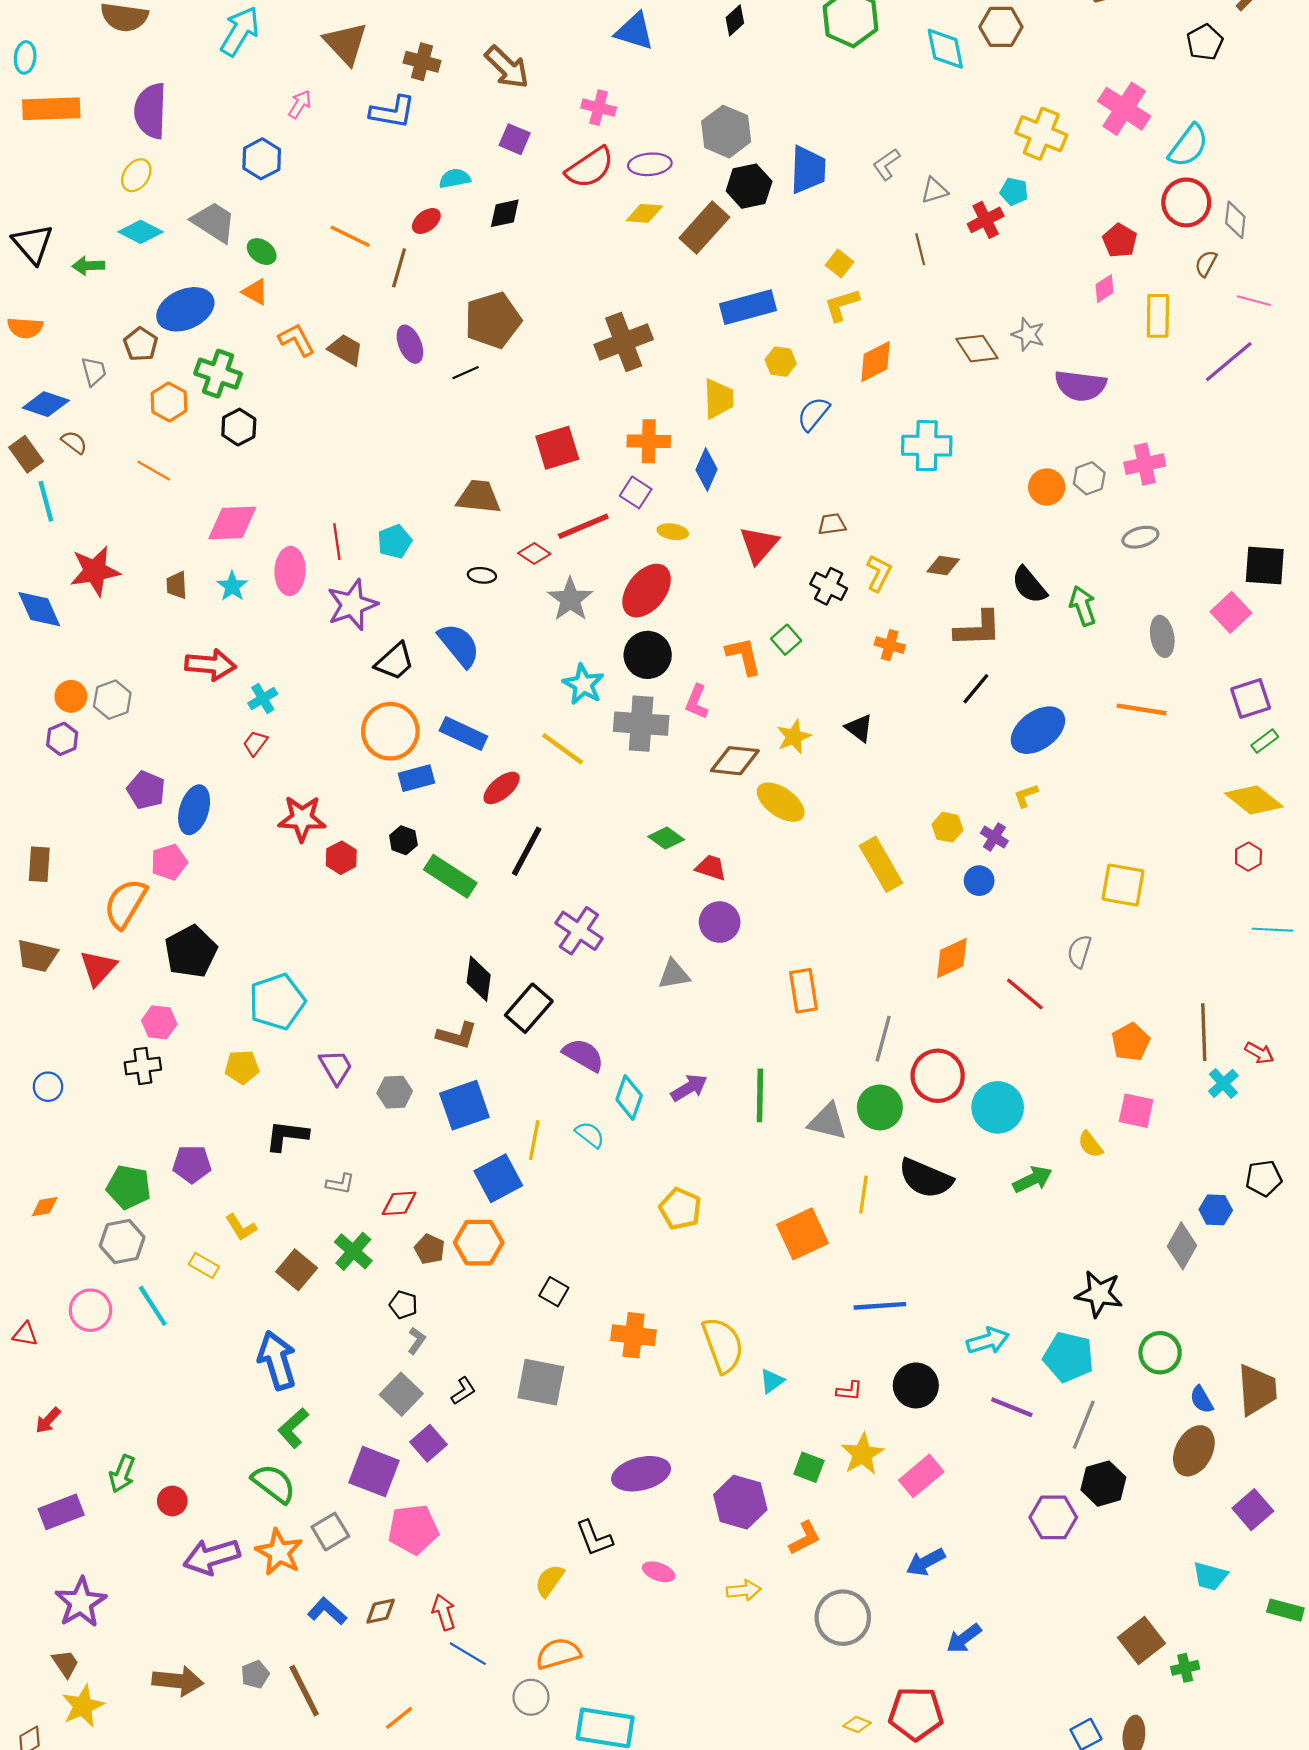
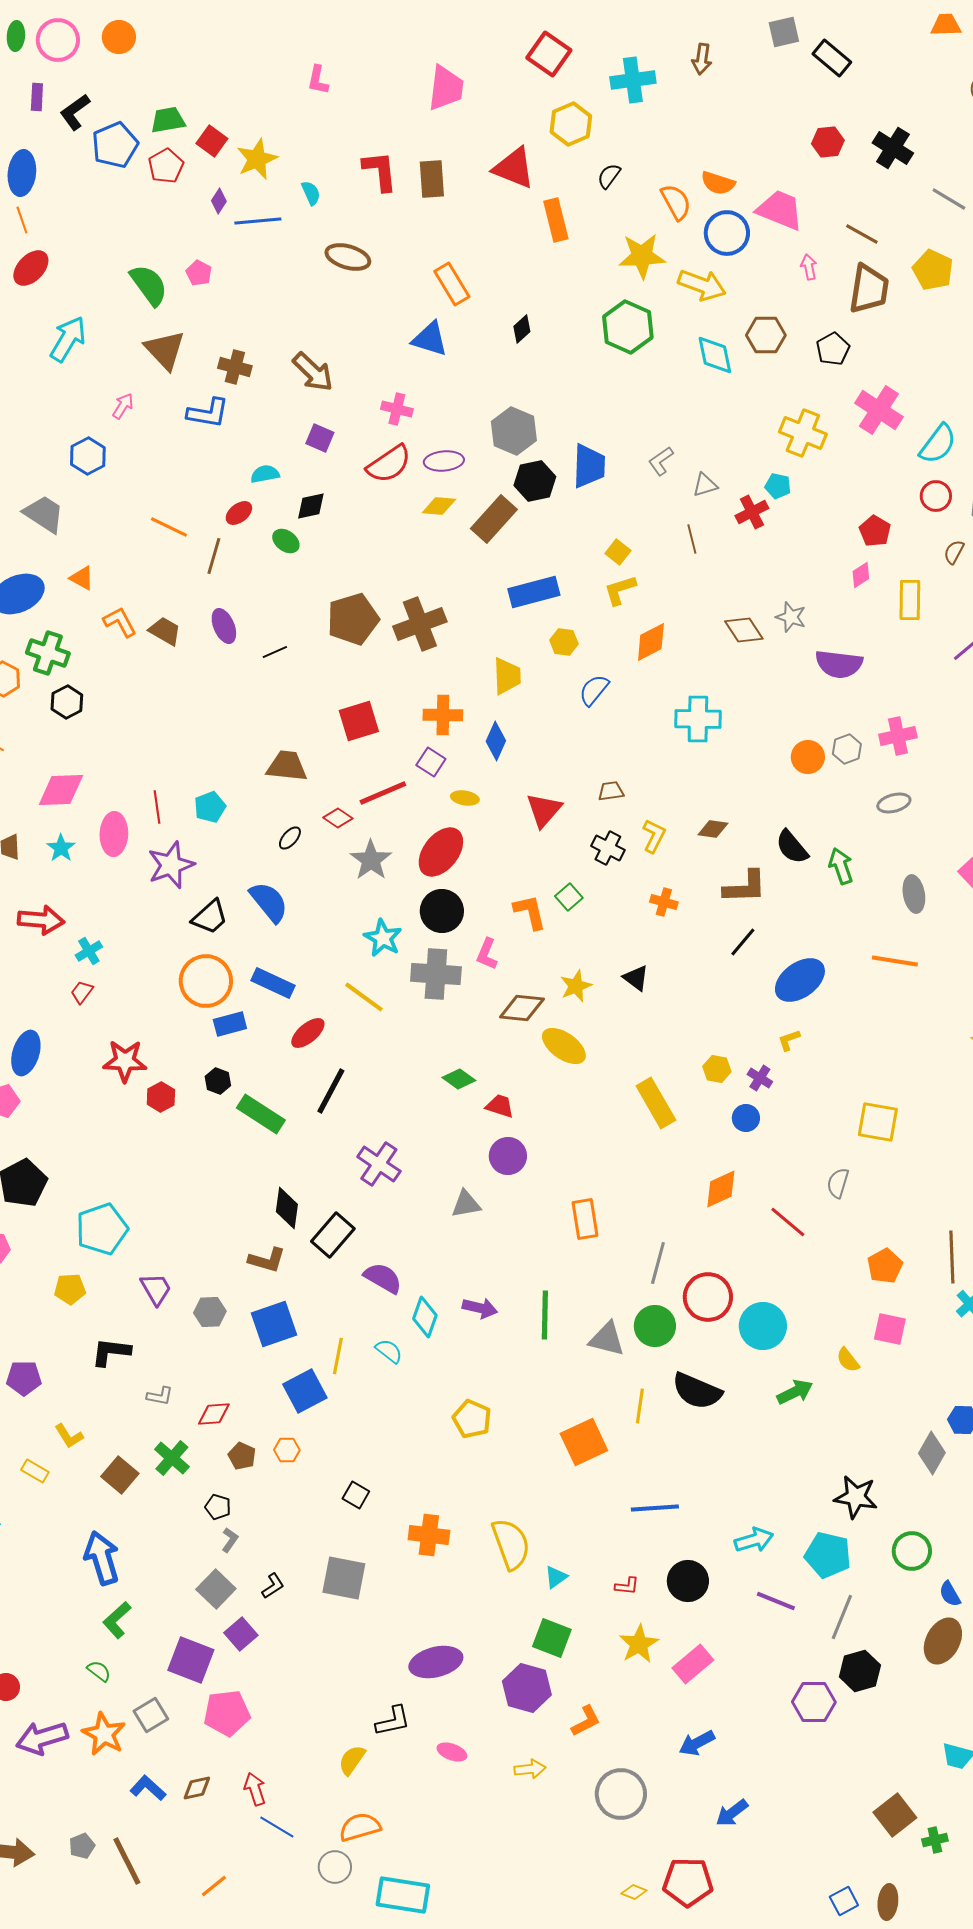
black pentagon: (1205, 42) -> (833, 349), moved
red circle: (1186, 202) -> (936, 496), size x0.7
green ellipse: (262, 252) -> (286, 541), moved
brown pentagon: (493, 320) -> (353, 619), moved
black ellipse: (482, 575) -> (290, 838), turned -55
purple arrow: (689, 1088) -> (480, 1308), turned 44
orange hexagon: (479, 1243) -> (287, 1450), size x0.6
green square: (809, 1467) -> (552, 1638), moved, size x1.4
green semicircle: (274, 1484) -> (99, 1671), size x0.6
black L-shape: (594, 1538) -> (393, 1721), turned -81

